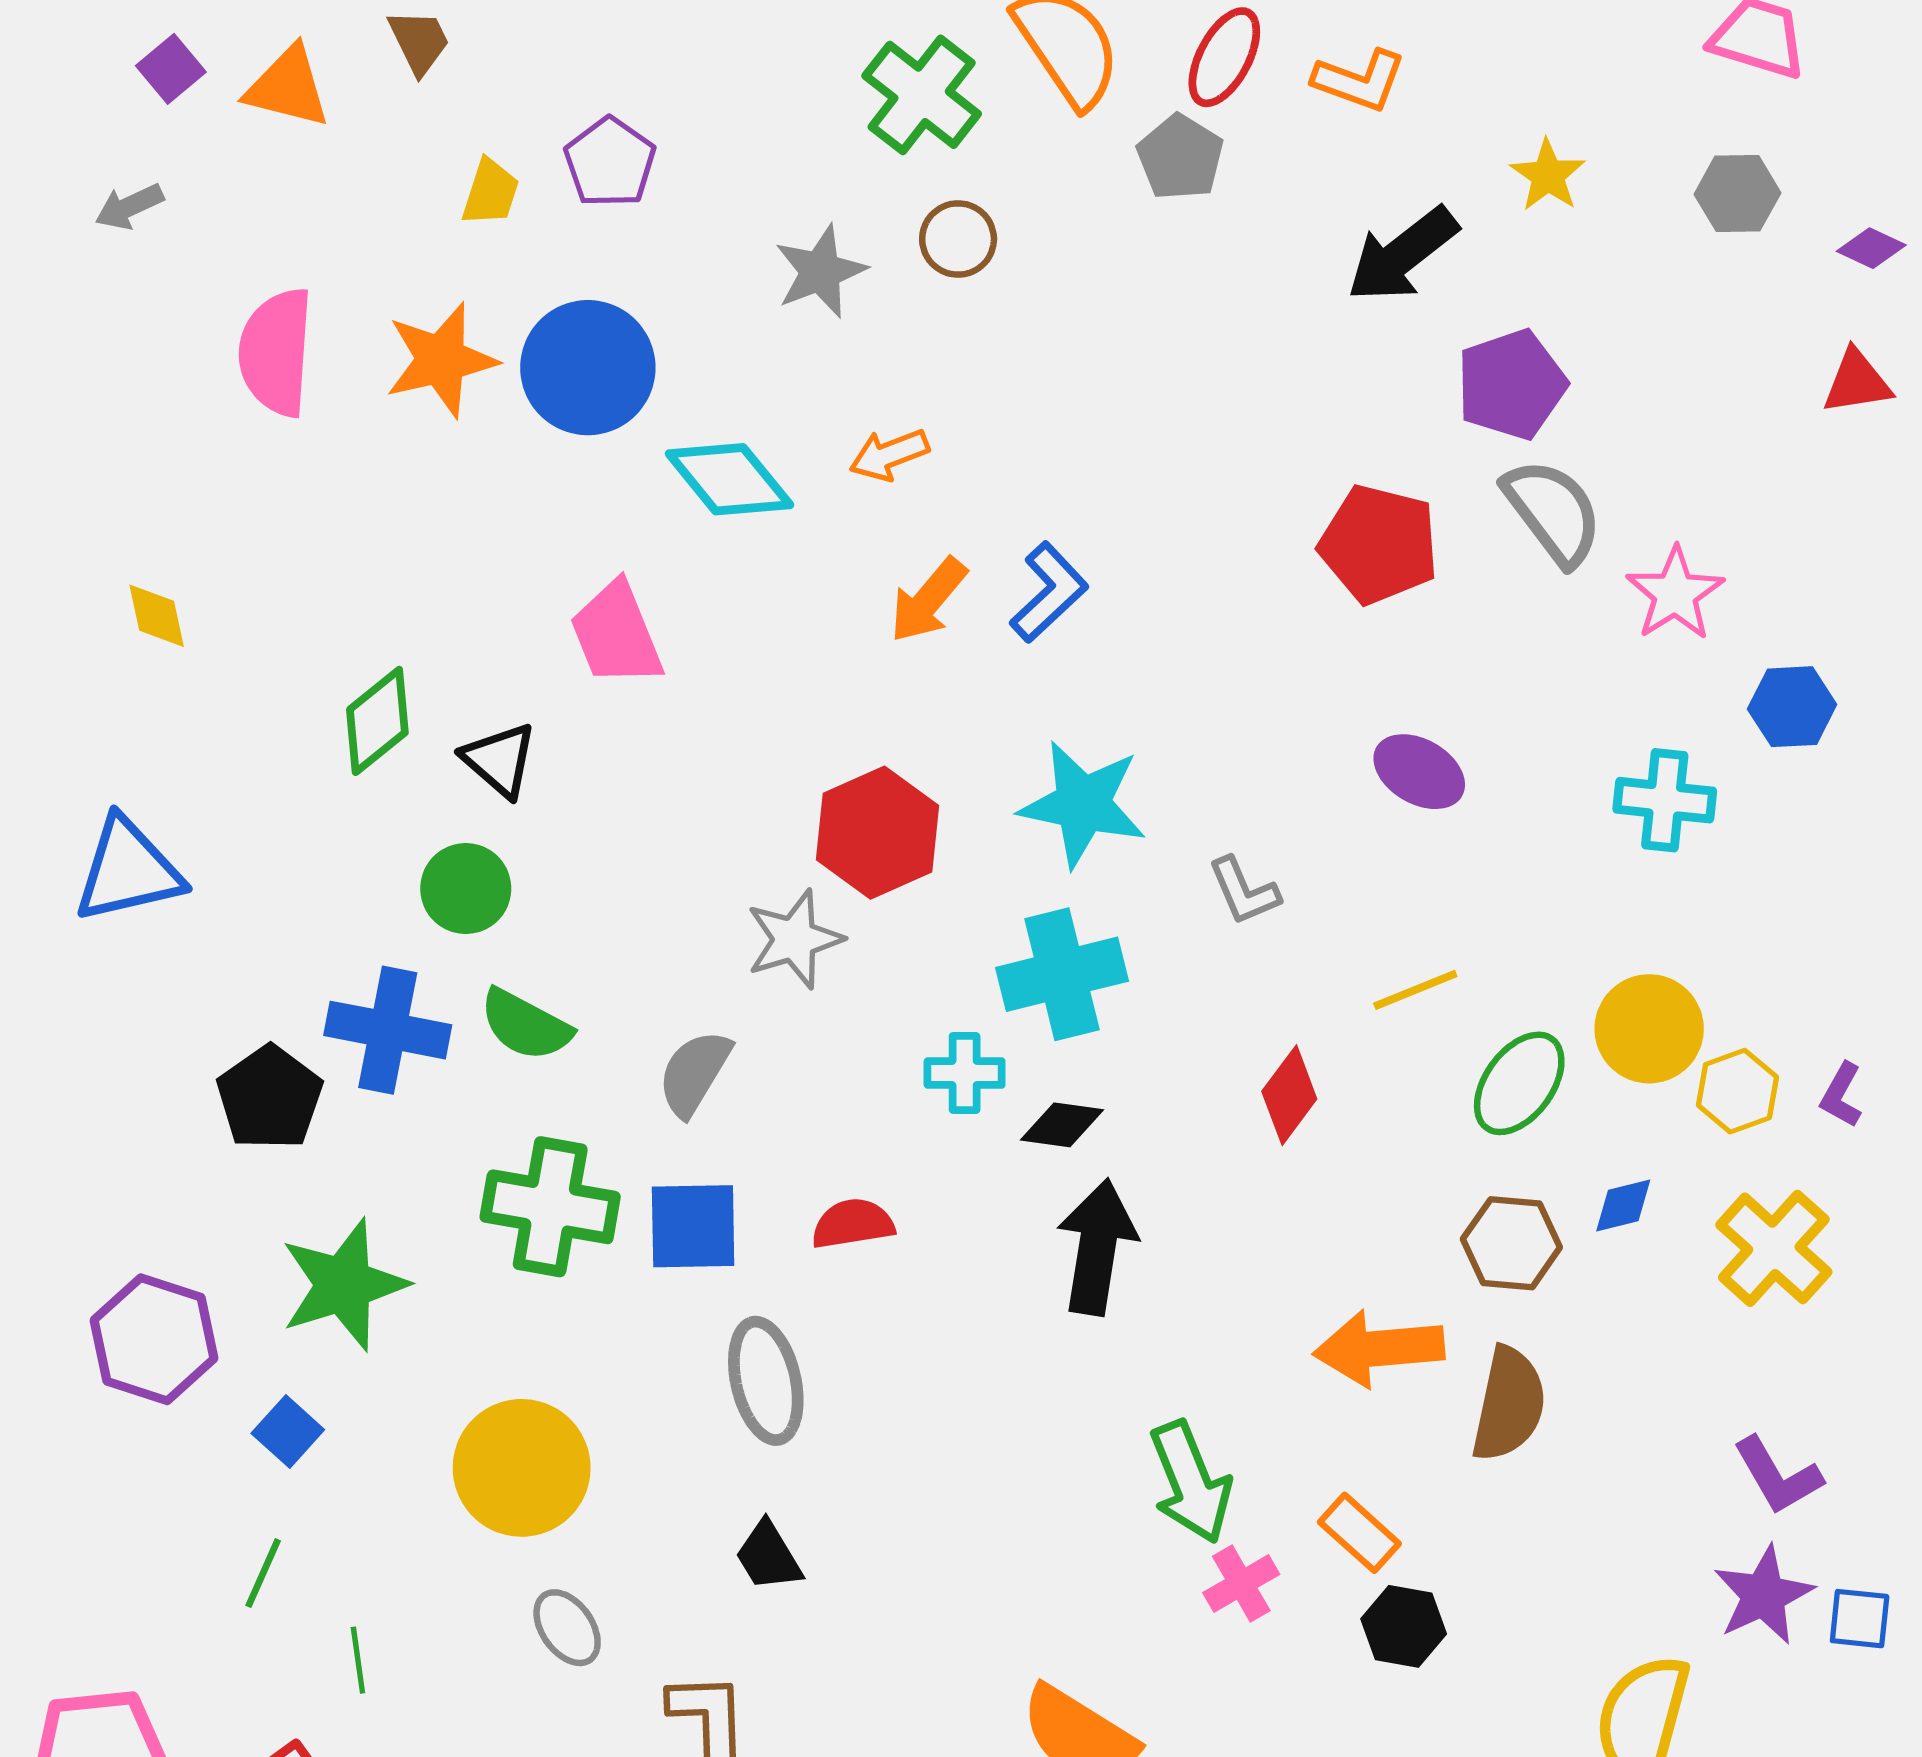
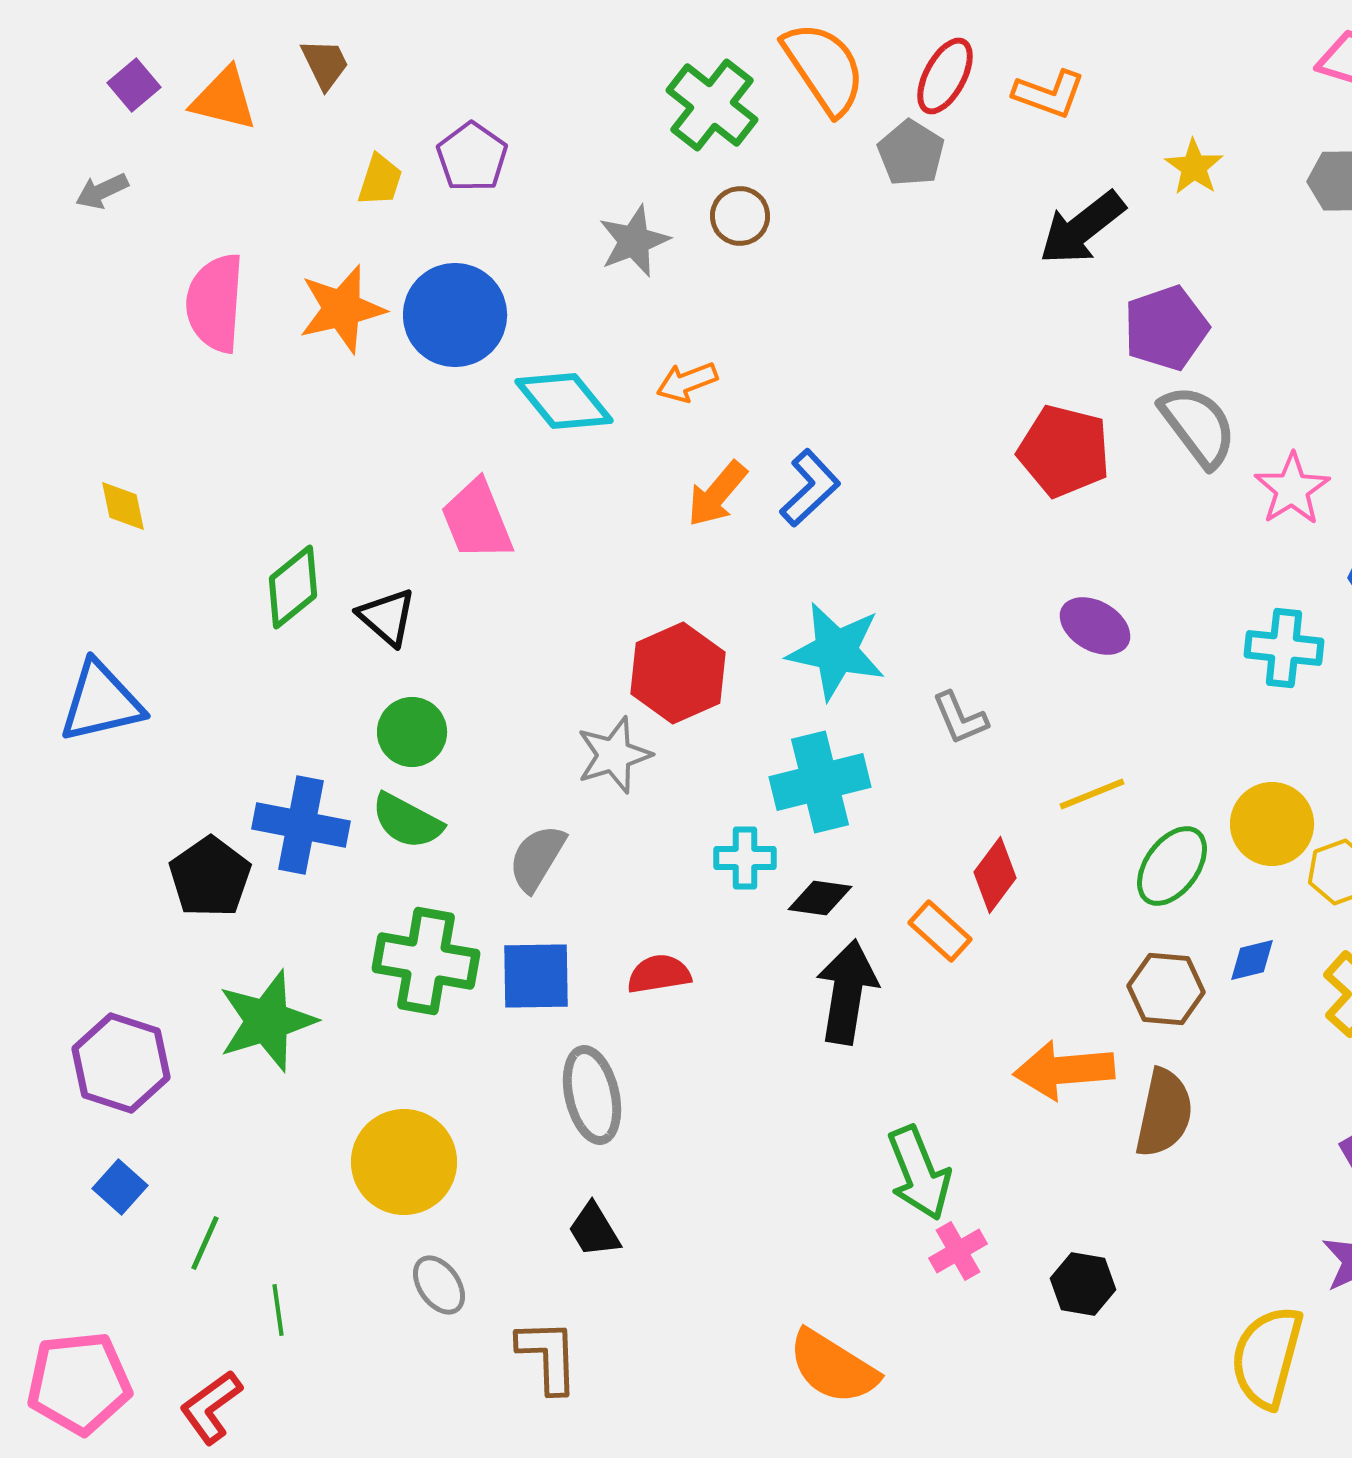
green circle: (466, 889) -> (412, 732), moved
blue square: (288, 1432) -> (120, 1187), moved
orange rectangle: (1359, 1533) -> (940, 931), moved

